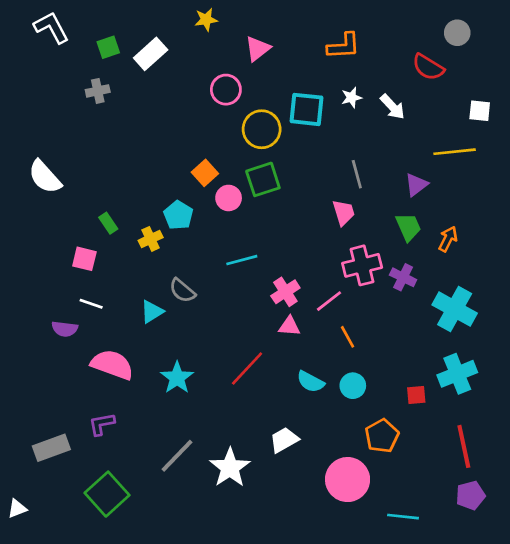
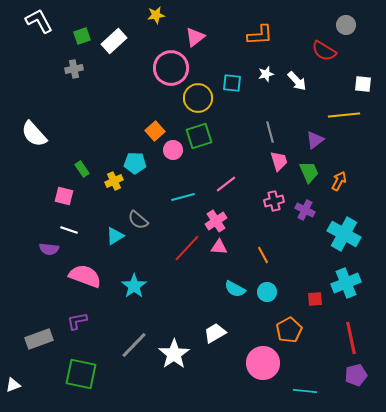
pink circle: (226, 90) -> (171, 68), size x1.5
cyan square: (307, 109) -> (232, 83), size x0.7
pink trapezoid: (344, 213) -> (279, 161), moved
cyan pentagon: (178, 215) -> (135, 163), turned -30
pink cross: (362, 265) -> (274, 201), size x0.7
pink line: (329, 301) -> (226, 184), moved
red line: (247, 368) -> (187, 248), moved
green square: (107, 494) -> (81, 374), turned -36

